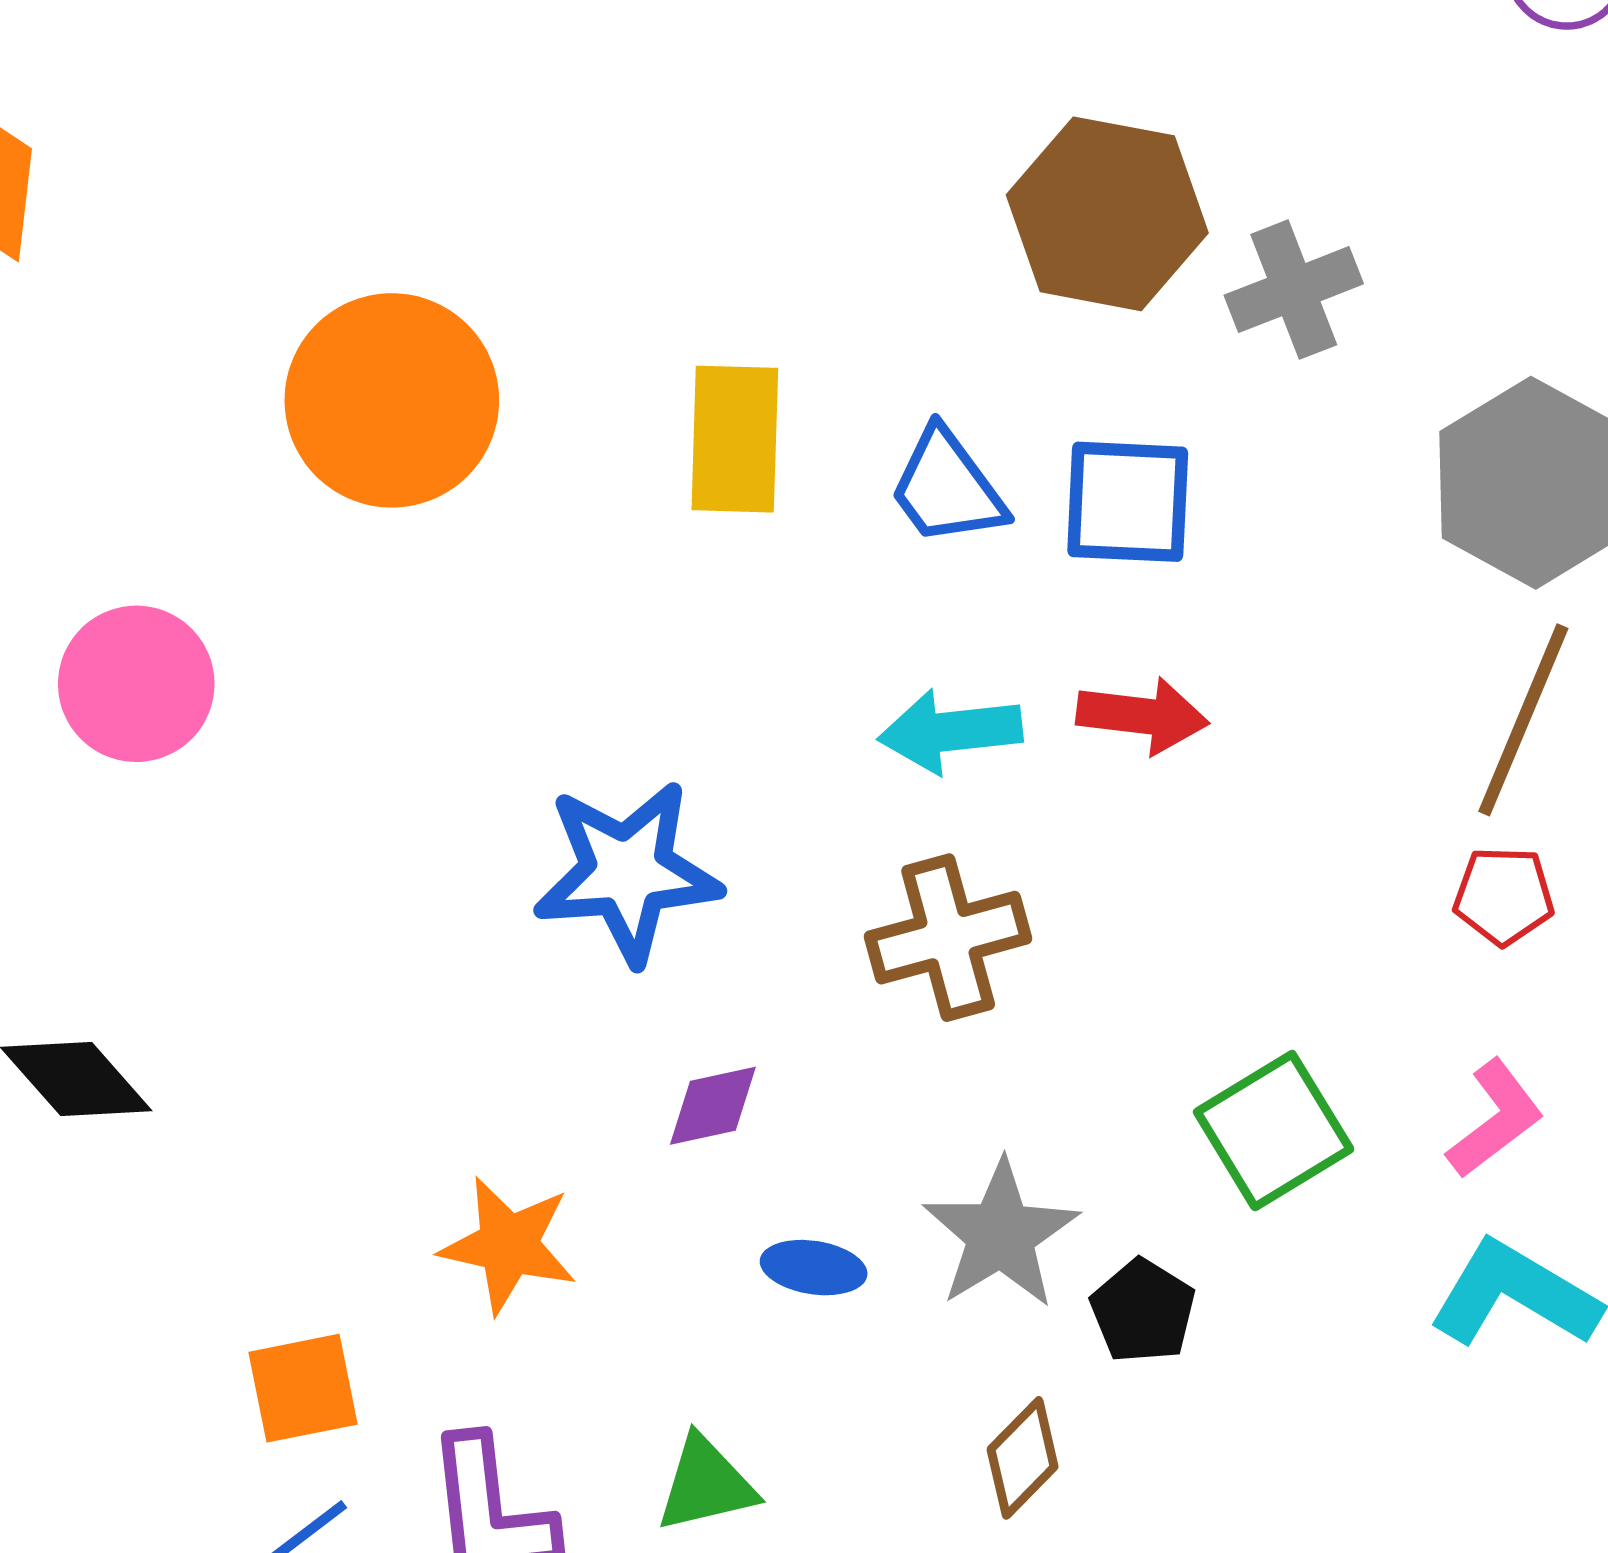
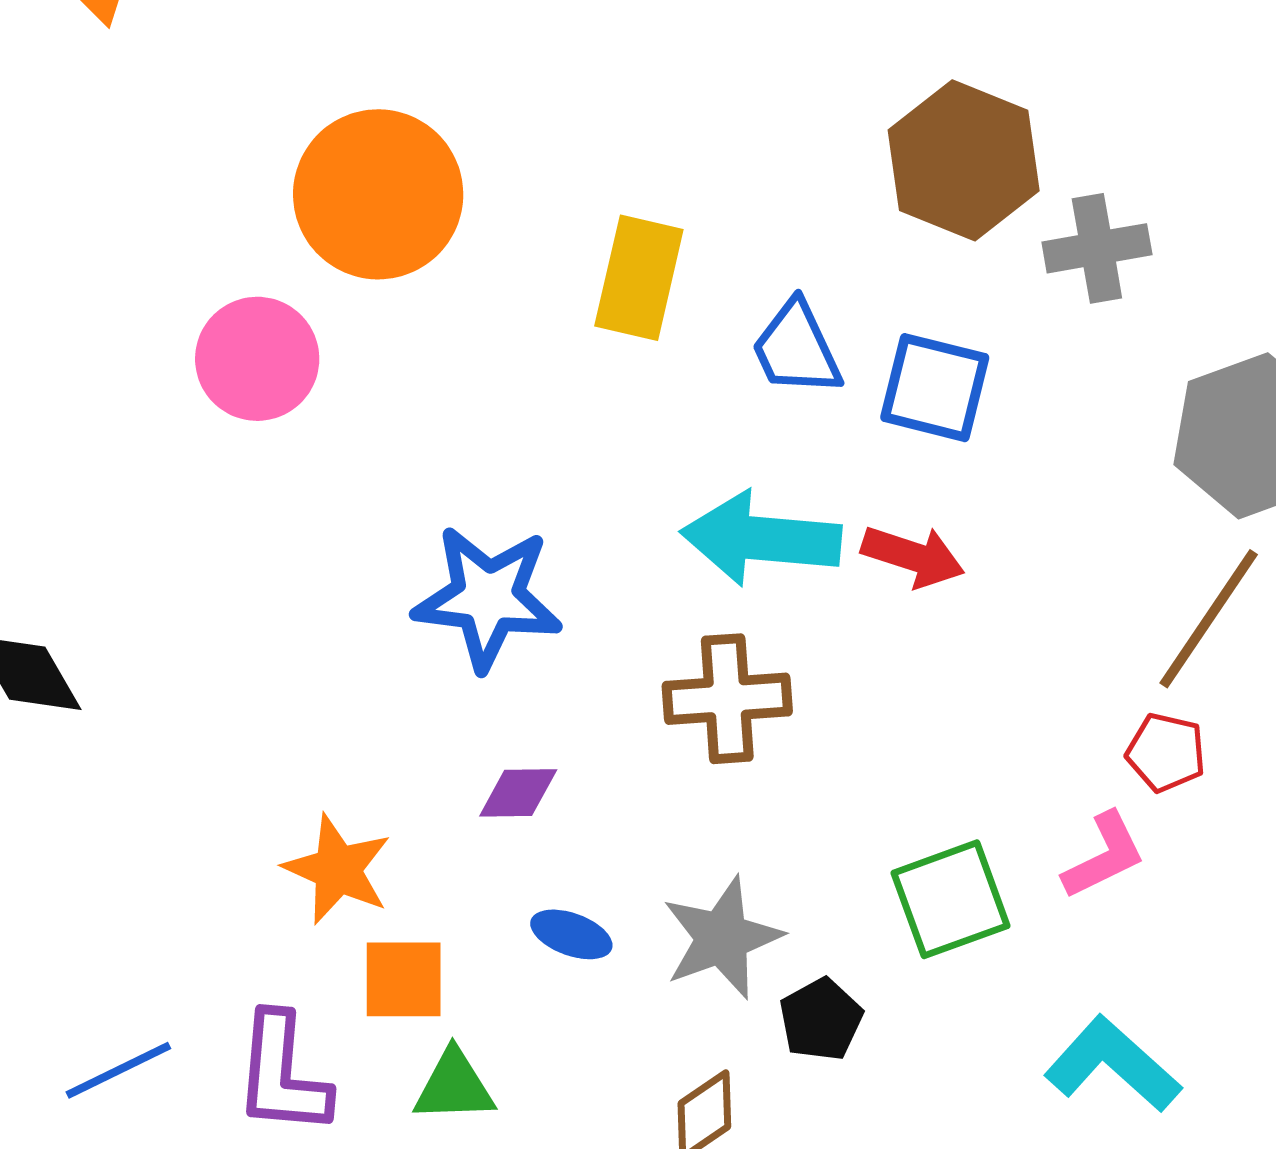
pink circle: (136, 684) -> (257, 359), moved
cyan arrow: (950, 731) -> (761, 539), size x1.4
pink L-shape: (1495, 1119) -> (1104, 856), moved
orange square: (303, 1388) -> (404, 979), moved

